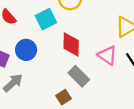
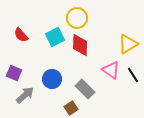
red diamond: (71, 44) -> (80, 45), moved
blue circle: (26, 50) -> (52, 79), moved

